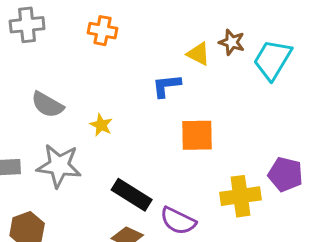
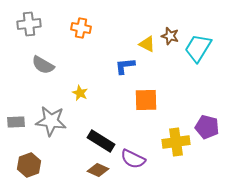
gray semicircle: (47, 105) -> (43, 65), moved

